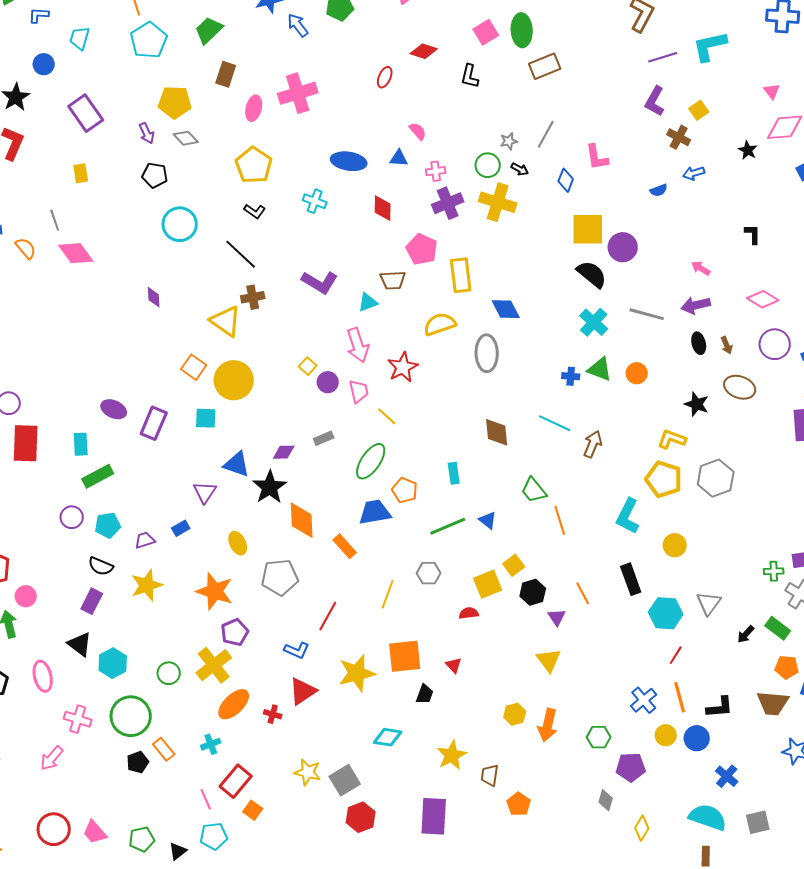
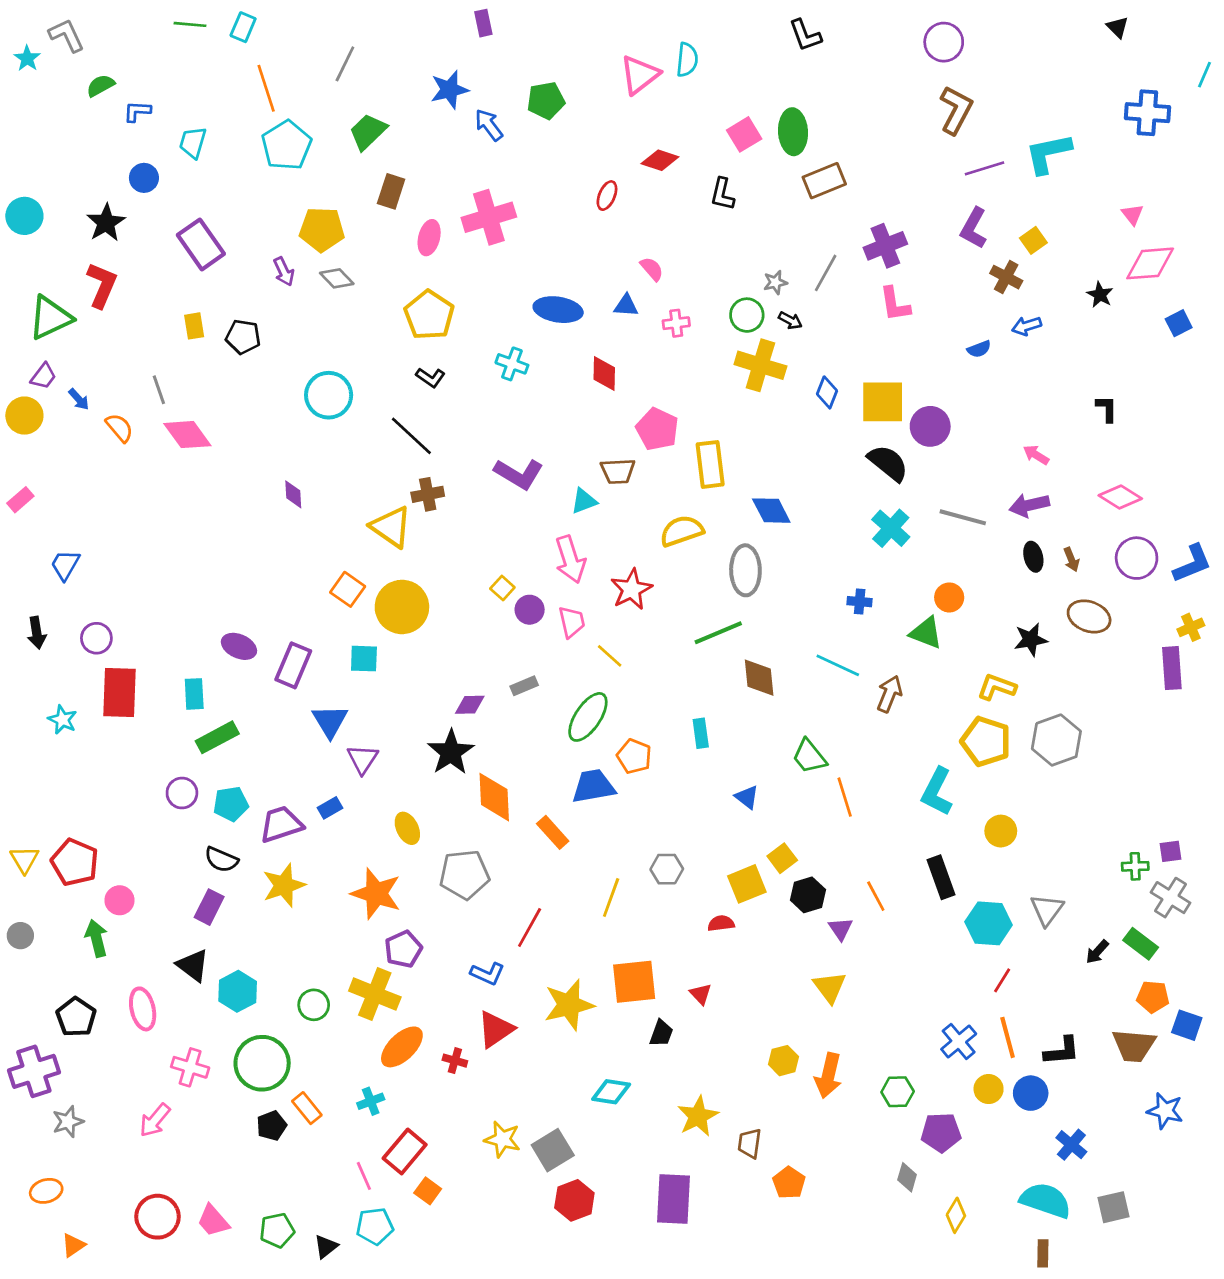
black pentagon: (155, 175) -> (243, 337), moved
blue diamond: (566, 180) -> (827, 392), moved
purple cross: (448, 203) -> (885, 246), moved
green triangle: (600, 369) -> (926, 633), moved
black star: (697, 404) -> (1031, 640), turned -30
blue triangle: (237, 464) -> (330, 721), moved, turned 40
green line: (448, 526) -> (718, 633), moved
purple trapezoid: (145, 540) -> (281, 824), size x1.6
yellow cross: (214, 665) -> (375, 994), turned -30

